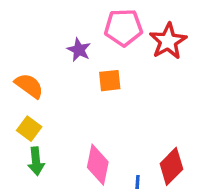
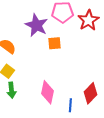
purple star: (79, 50) -> (36, 25), size x1.6

